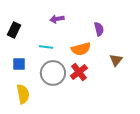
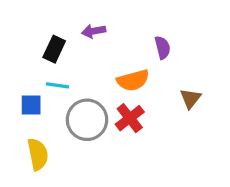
black rectangle: (14, 30) -> (54, 49), moved
cyan line: (46, 47) -> (57, 85), moved

